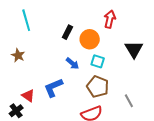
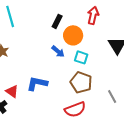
black rectangle: (67, 32) -> (57, 21), moved
blue arrow: (72, 63) -> (58, 51), moved
blue L-shape: (53, 88) -> (37, 83), turned 35

